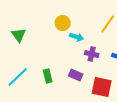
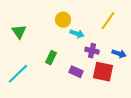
green rectangle: (48, 76) -> (51, 58), moved, turned 40
red square: (102, 87) -> (103, 72), moved

